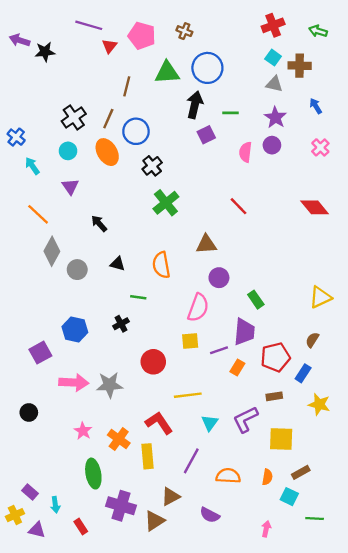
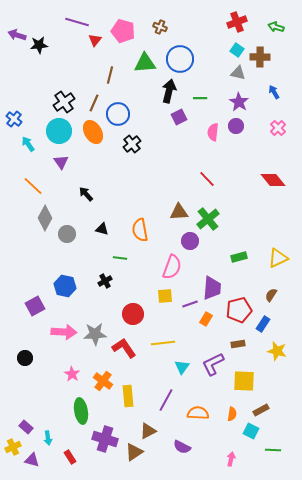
cyan circle: (68, 151) -> (59, 131), size x1.6
green cross: (166, 203) -> (208, 219), moved
green rectangle: (256, 300) -> (239, 257), moved, turned -70
red L-shape: (159, 423) -> (124, 348), moved

